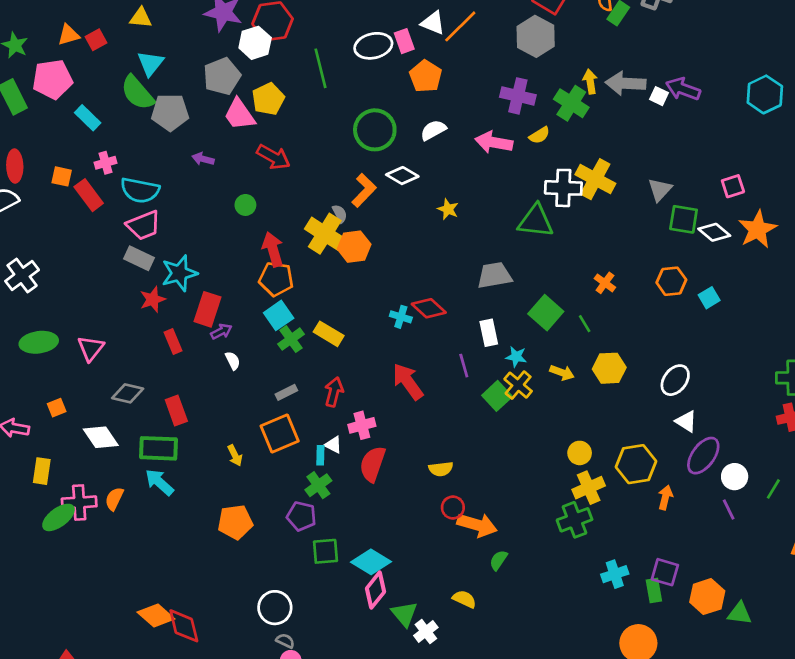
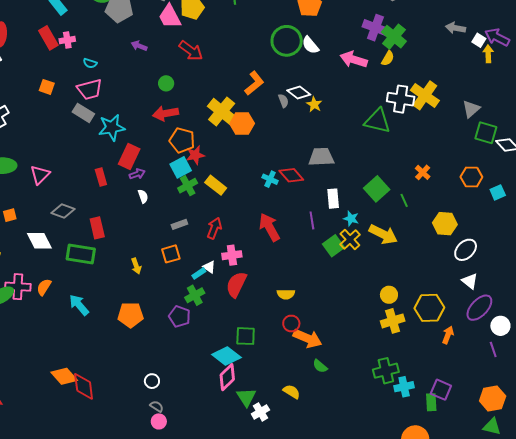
yellow arrow: (590, 82) -> (488, 54), moved
gray arrow: (626, 83) -> (456, 28), size x0.7
green cross: (571, 103) -> (394, 37), moved
green circle: (375, 130) -> (287, 41), moved
white semicircle: (433, 130) -> (310, 45), turned -108
yellow semicircle: (539, 135) -> (388, 58), turned -35
orange square: (62, 176) -> (47, 87), moved
white diamond: (402, 176) -> (299, 93), moved
cyan semicircle: (140, 190) -> (90, 63), size x0.5
red rectangle: (89, 195) -> (48, 38), moved
gray semicircle: (340, 214) -> (283, 101), moved
red arrow: (273, 249) -> (165, 113), moved, turned -90
gray trapezoid: (494, 275) -> (321, 157), moved
red star: (153, 299) -> (195, 155), moved
yellow hexagon: (609, 368) -> (445, 224), moved
yellow arrow: (562, 373) -> (383, 234), size x1.6
orange square: (280, 434) -> (171, 254), size x0.7
cyan rectangle: (320, 455) -> (199, 273), turned 48
cyan arrow: (159, 482) -> (79, 305), moved
green cross: (575, 520) -> (386, 371), moved
green square: (325, 551) -> (246, 336), moved
green semicircle: (498, 560) -> (320, 366), turned -91
orange hexagon: (707, 597) -> (493, 398), moved
white circle: (275, 608) -> (152, 381), size x0.6

